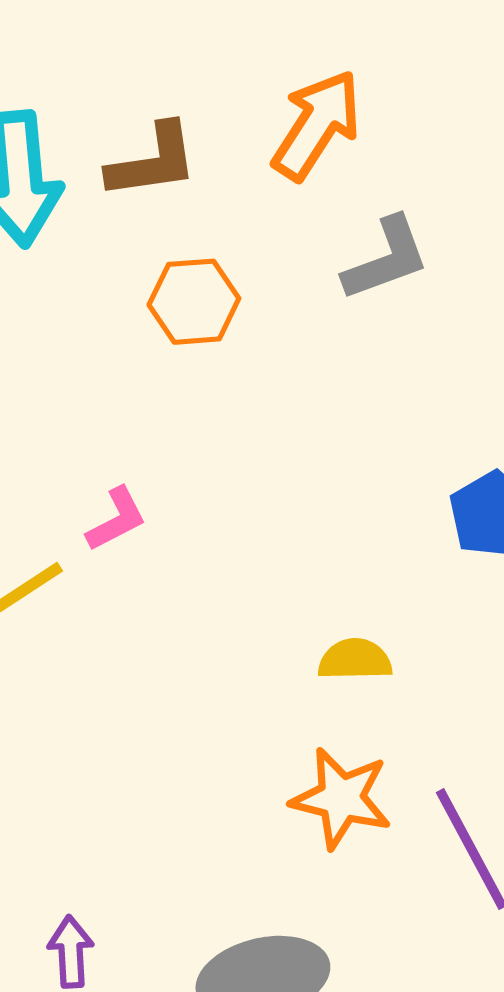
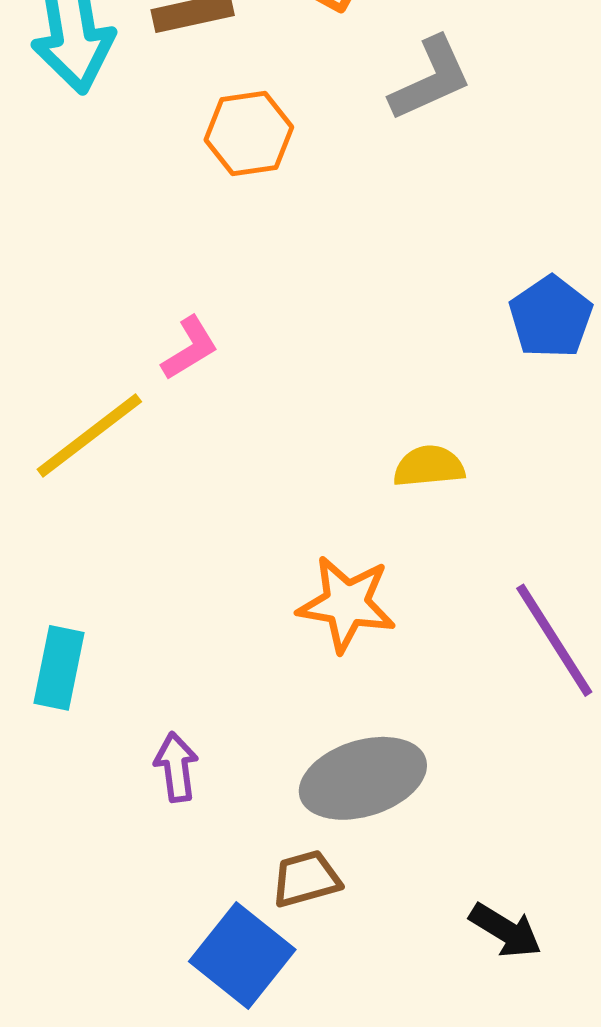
orange star: (341, 798) -> (347, 604), moved

